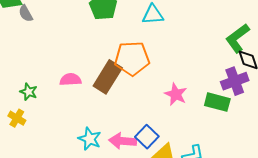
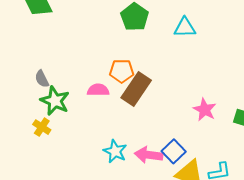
gray semicircle: (26, 13) -> (42, 79), moved
orange pentagon: (132, 58) -> (122, 71), moved, size x0.7
green star: (29, 92) -> (55, 101), size x1.6

